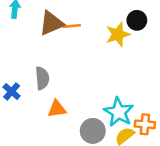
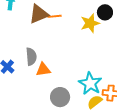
orange triangle: (57, 109) -> (43, 70), moved
gray circle: (93, 131) -> (60, 97), moved

